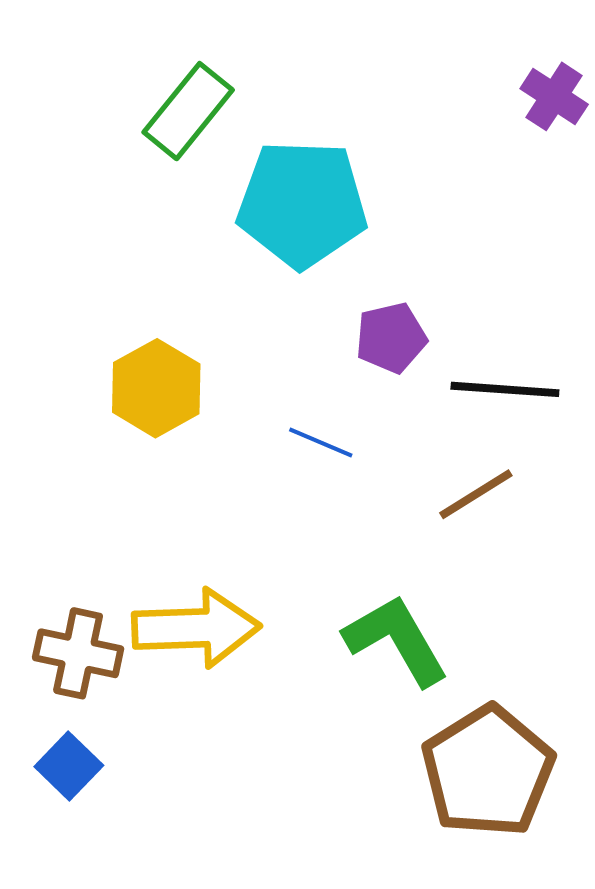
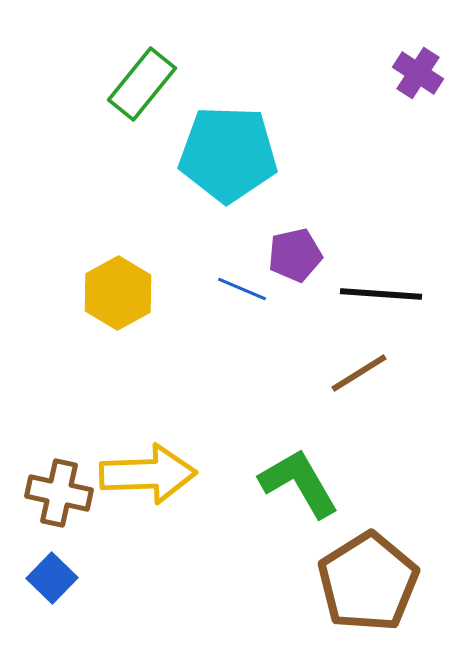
blue line: (321, 443) -> (242, 289), moved

